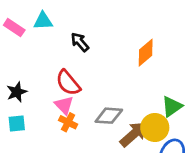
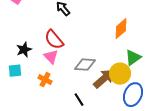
orange diamond: (146, 53) -> (121, 29), moved
black star: (17, 92) -> (24, 50), moved
orange cross: (68, 122) -> (45, 80), moved

